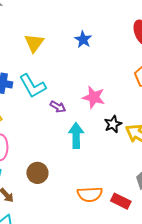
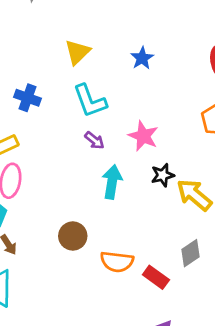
cyan L-shape: (33, 86) -> (90, 101), moved
brown circle: (37, 173) -> (73, 236), moved

